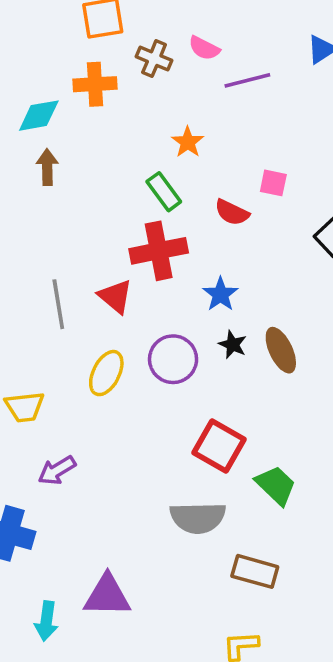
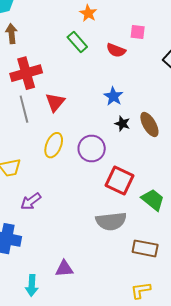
red cross: (159, 251) -> (26, 73), moved
red triangle: (115, 296) -> (55, 102), turned 35
purple circle: (173, 359) -> (92, 148), moved
purple triangle: (107, 596) -> (64, 269), size x0.7

